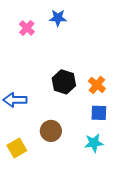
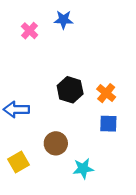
cyan star: (94, 143) -> (83, 169), moved

